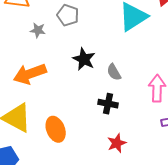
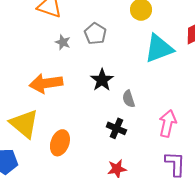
orange ellipse: (56, 129) -> (60, 143), turned 30

